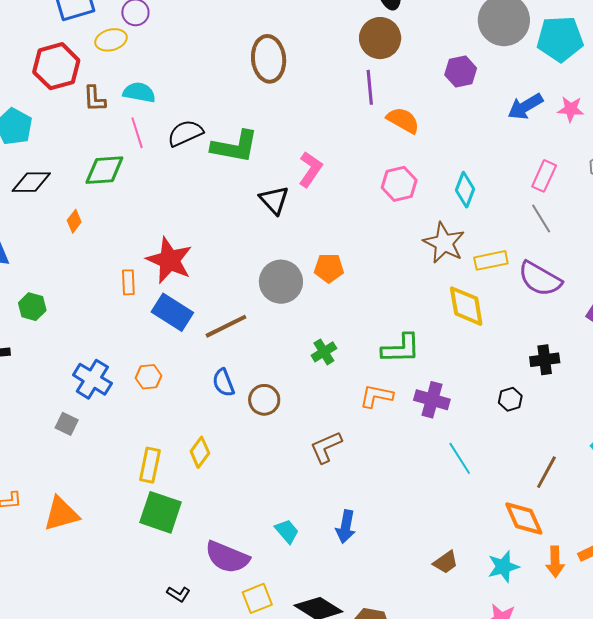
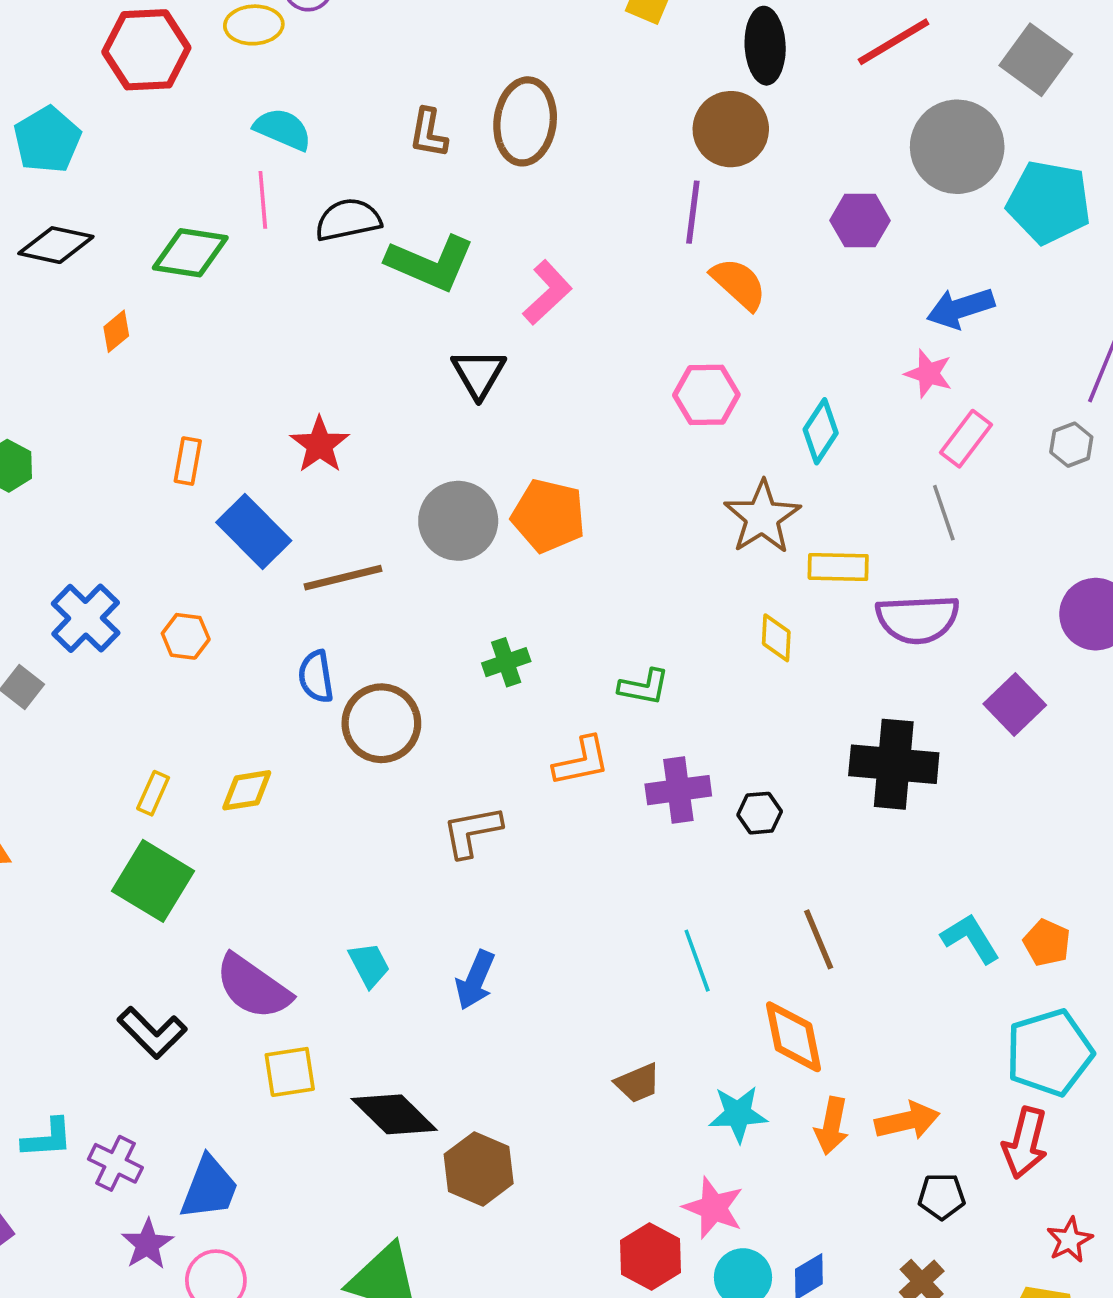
brown L-shape: (95, 99) -> (429, 133), moved
pink star: (571, 109) -> (928, 374), moved
pink L-shape: (310, 169) -> (547, 292), moved
red star: (169, 260) -> (320, 445), moved, size x0.7
orange pentagon: (329, 268) -> (548, 516), size x1.4
purple semicircle: (540, 279) -> (918, 619), turned -45
yellow diamond: (466, 306) -> (776, 638), size x0.6
green L-shape: (401, 348) -> (644, 687), size x0.7
black cross: (545, 360) -> (894, 764), size x1.6
orange L-shape: (376, 396) -> (581, 761), turned 144
black hexagon: (510, 399) -> (760, 813), moved
brown circle: (264, 400) -> (381, 723), size x1.4
purple cross: (432, 400) -> (678, 790), turned -36
yellow diamond: (200, 452) -> (247, 790), turned 32
cyan line: (460, 458) -> (697, 961), moved
yellow rectangle: (150, 465) -> (153, 793), size x0.7
brown line: (546, 472) -> (819, 939), moved, turned -64
black L-shape: (178, 594) -> (152, 1033), size x1.6

